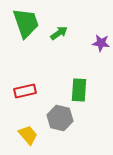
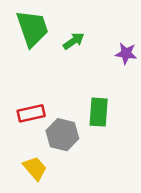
gray hexagon: (60, 118) -> (62, 135), moved

